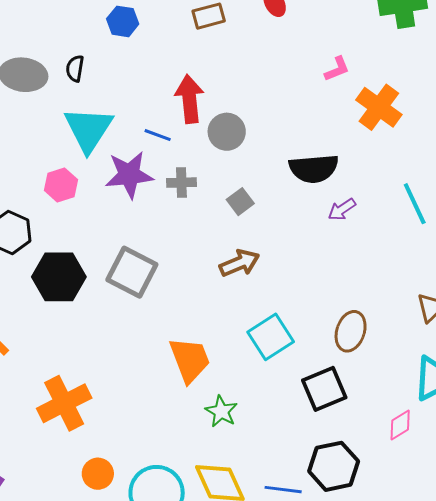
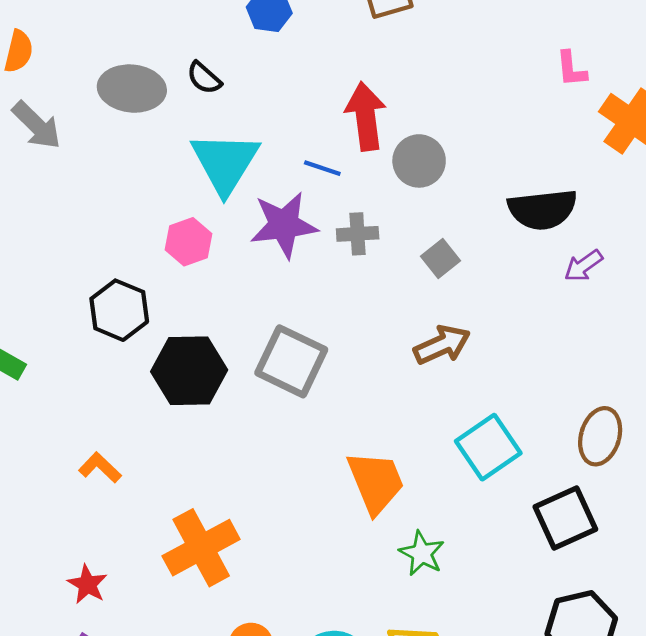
black semicircle: (75, 68) -> (204, 78), turned -56
pink L-shape: (337, 69) -> (571, 69), turned 108

